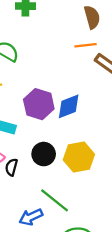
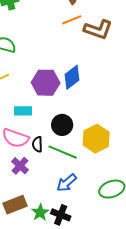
yellow hexagon: (79, 157) -> (96, 139), moved
green line: (55, 200) -> (63, 152), moved

